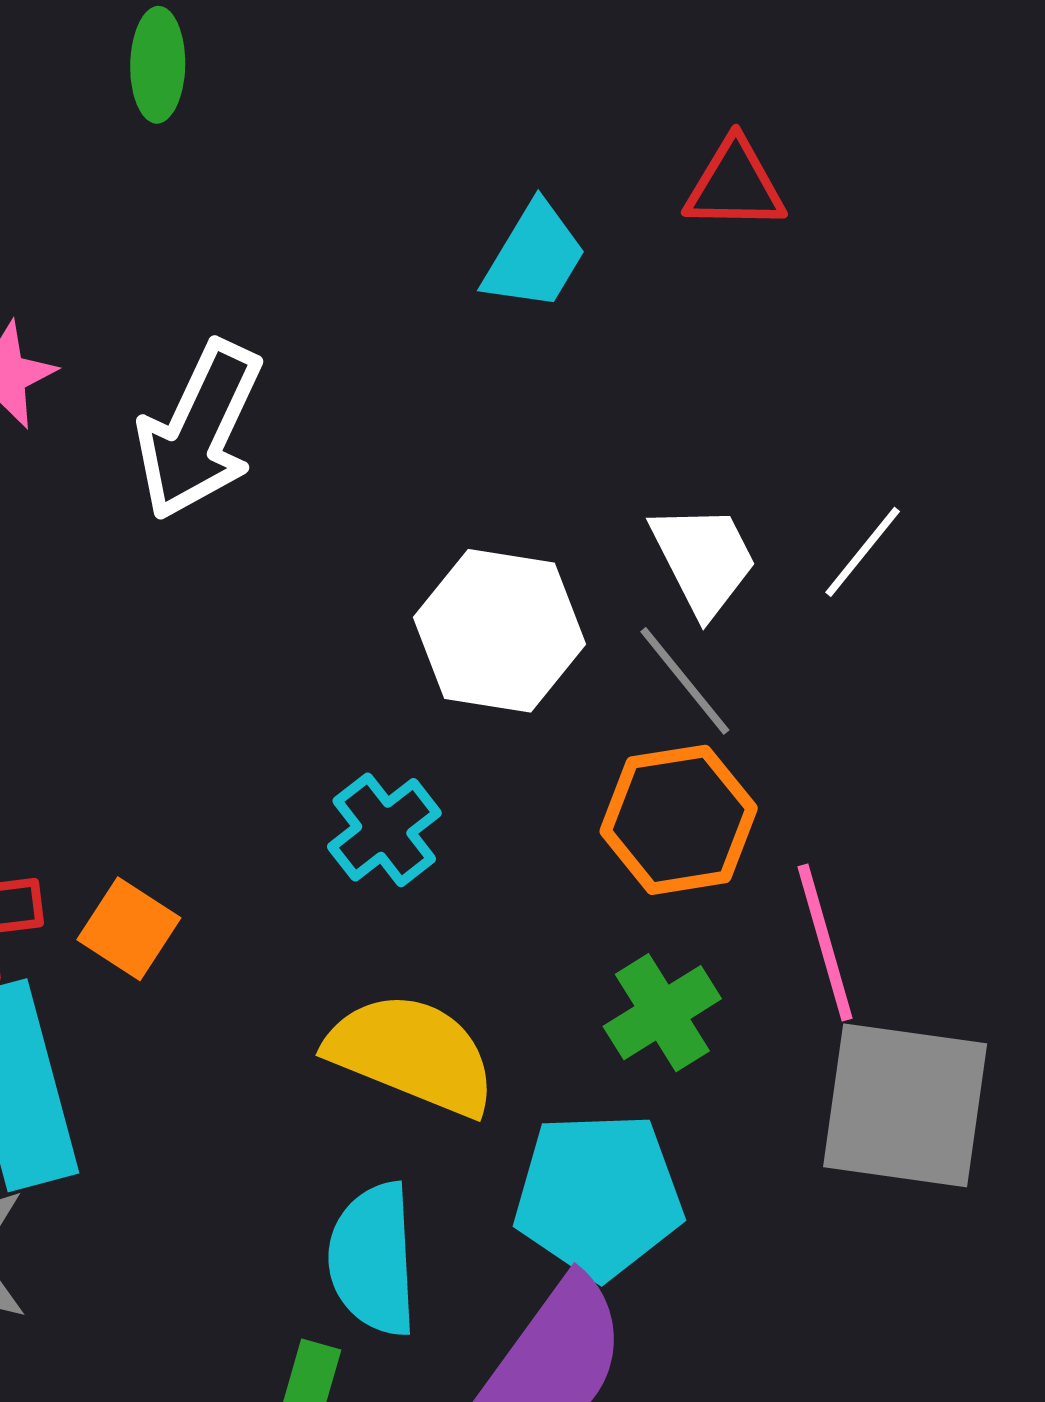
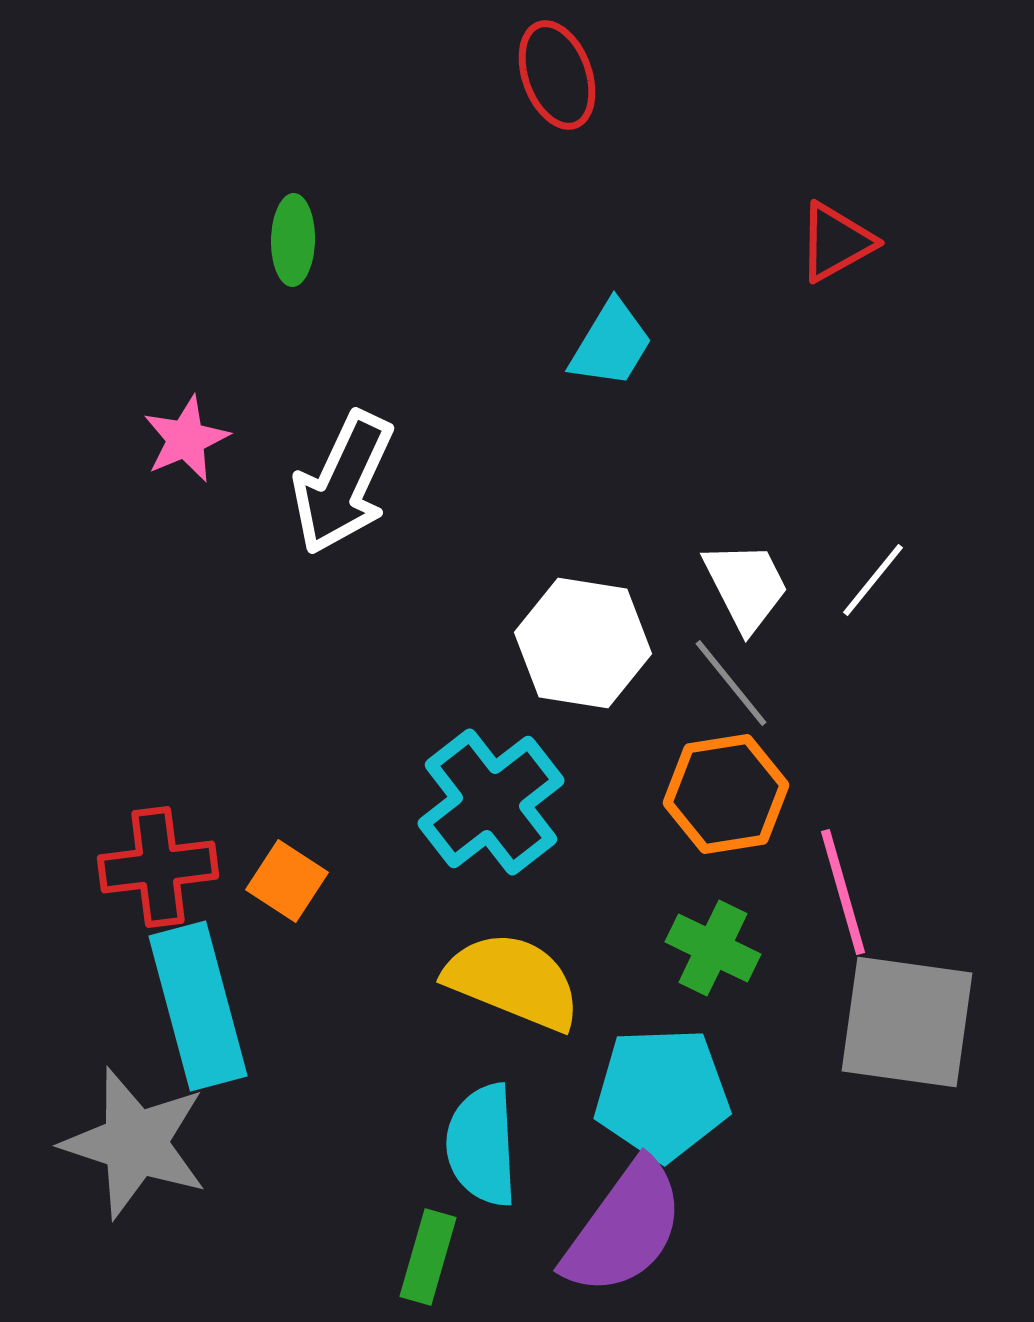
green ellipse: (158, 65) -> (293, 240), moved
red triangle: (735, 185) -> (836, 242), moved, turned -30
cyan cross: (384, 830) -> (491, 802), size x1.6
green cross: (662, 1013) -> (713, 948), turned -32

